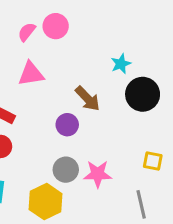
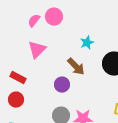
cyan star: (121, 64) -> (87, 43), moved
pink triangle: (31, 74) -> (37, 50), turned -36

